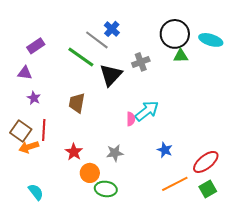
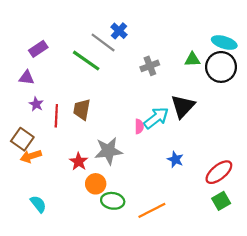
black circle: (175, 34) -> (221, 67), moved
black triangle: (111, 75) -> (183, 106), moved
red line: (44, 130) -> (56, 116), moved
gray star: (115, 153) -> (108, 151), moved, size x1.5
orange line: (175, 184) -> (152, 210), moved

